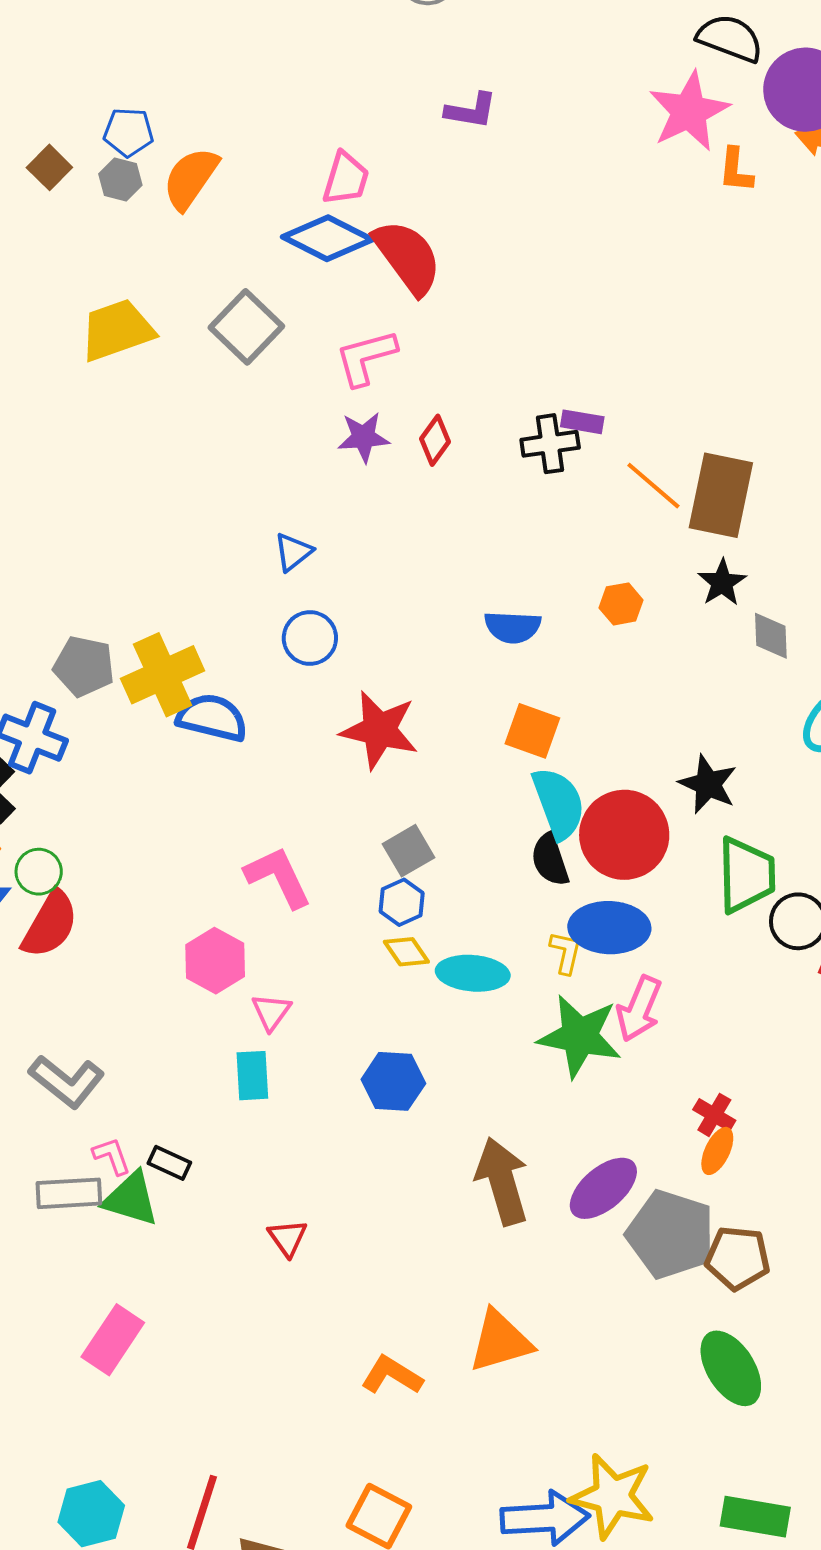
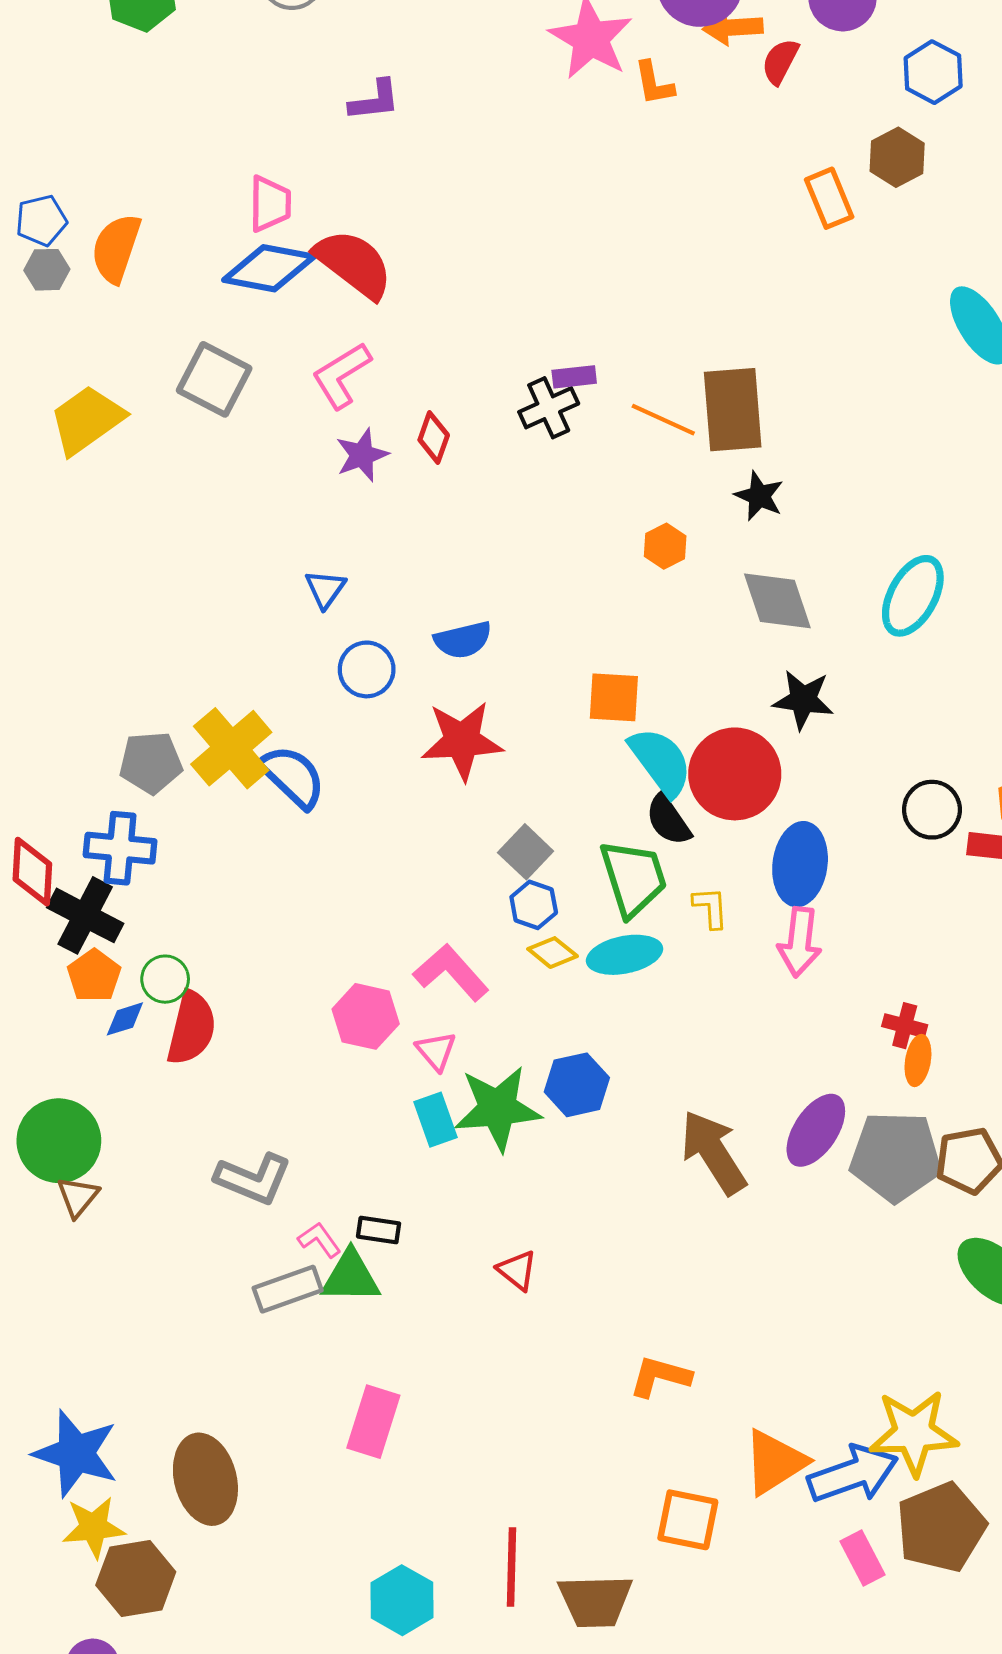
blue semicircle: (513, 627) -> (463, 640), moved
gray diamond: (771, 636) -> (777, 601), moved, size x1.5
blue semicircle: (212, 718) -> (293, 777), turned 46
green trapezoid: (746, 875) -> (633, 878), moved
pink L-shape: (278, 877) -> (451, 972), moved
blue ellipse: (609, 928) -> (800, 864), moved, turned -68
green star: (580, 1036) -> (498, 1108), moved
orange triangle: (500, 1341) -> (775, 1462), moved

